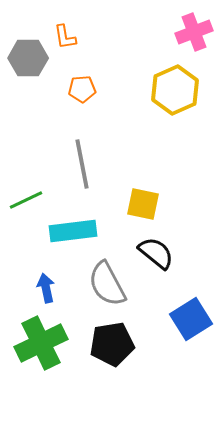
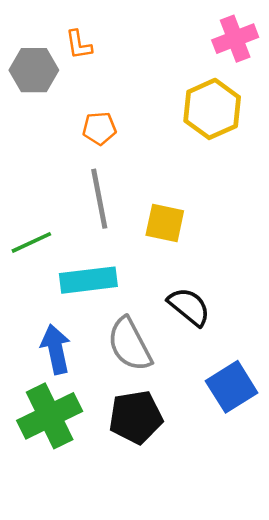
orange pentagon: (82, 89) -> (99, 128), moved
yellow square: (143, 204) -> (165, 223), moved
blue arrow: (46, 288) -> (56, 349), size x1.4

